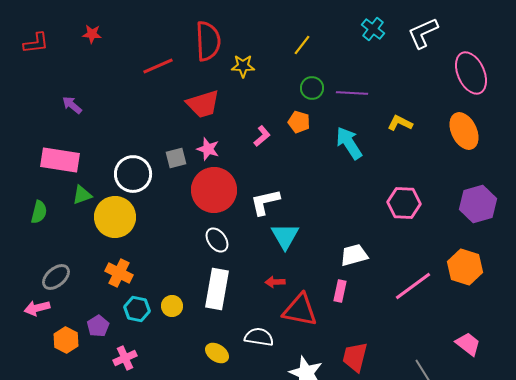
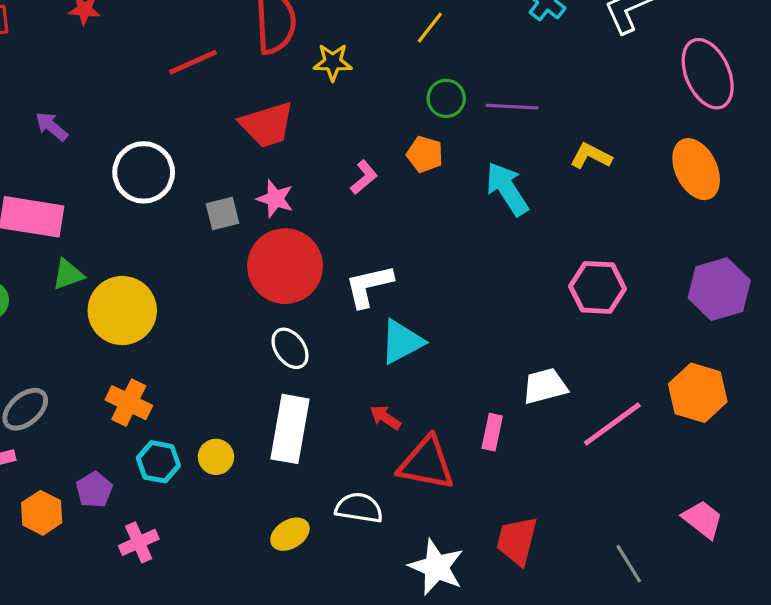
white circle: (133, 174) -> (144, 172), moved
cyan triangle: (285, 236) -> (402, 342), turned 32
white trapezoid: (354, 255) -> (545, 386), moved
red arrow: (275, 282) -> (385, 417), turned 36
yellow ellipse: (217, 353) -> (290, 534), turned -65

